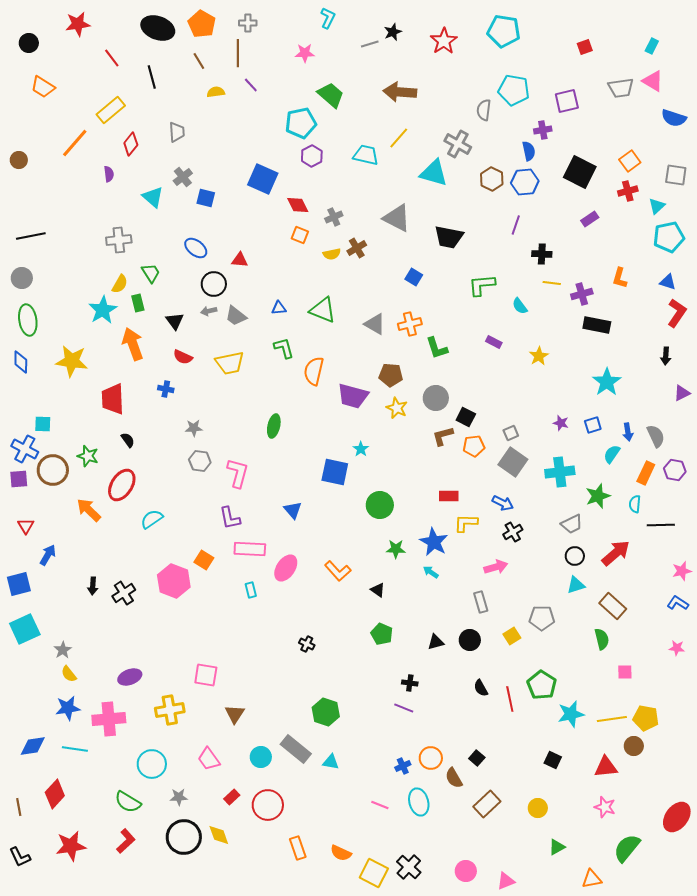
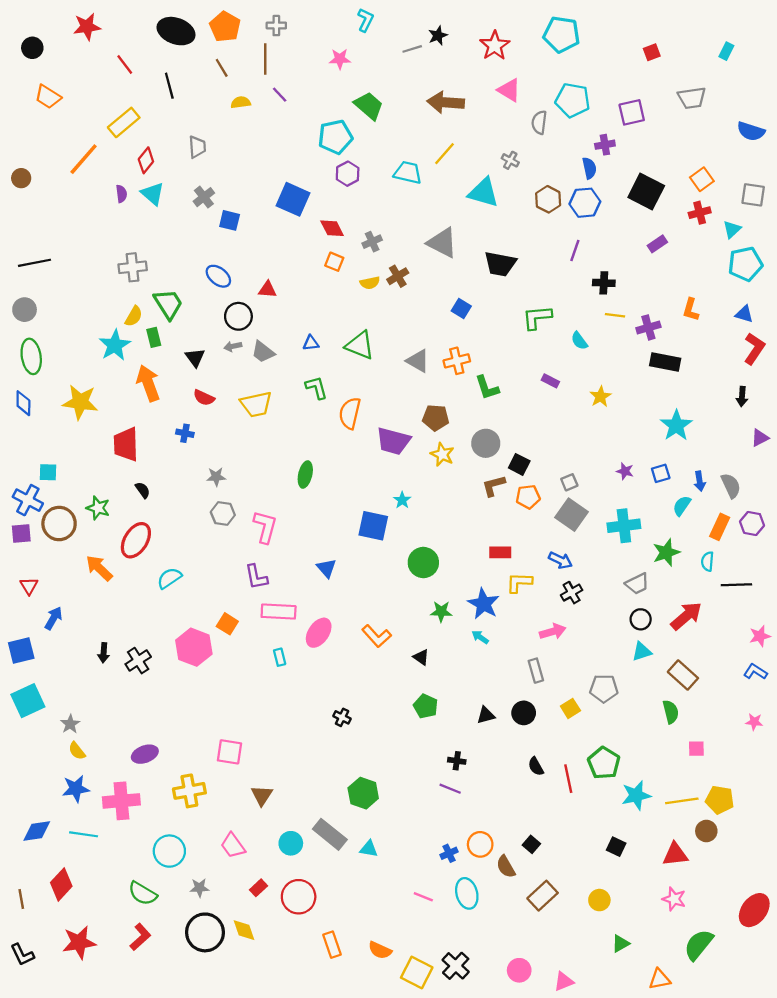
pink triangle: (653, 81) -> (509, 90), moved
gray cross: (458, 144) -> (510, 160), size x0.6
cyan triangle: (153, 197) -> (153, 194), moved
green trapezoid: (151, 273) -> (168, 304), size x1.4

